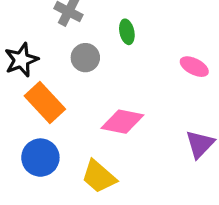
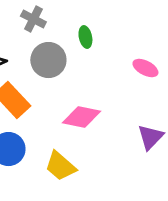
gray circle: (85, 58) -> (48, 60), size x1.4

